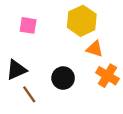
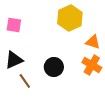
pink square: (28, 25) -> (14, 25), moved
orange triangle: (95, 49) -> (93, 42), moved

